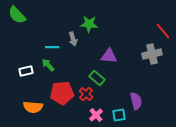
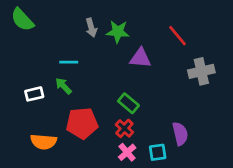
red line: (163, 31) -> (178, 36), moved
gray arrow: (73, 39) -> (91, 28), moved
purple triangle: (109, 56) -> (140, 58), moved
red cross: (86, 94) -> (124, 128), moved

